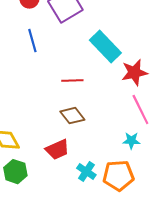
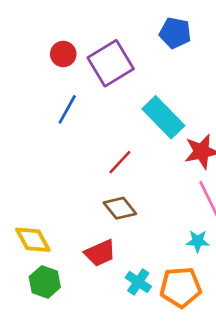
blue line: (32, 41) -> (67, 109), turned 45
red line: (72, 81) -> (120, 162), turned -45

